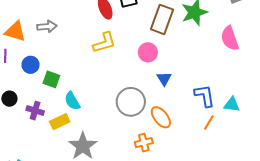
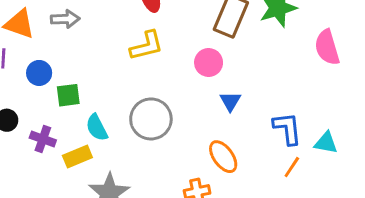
green square: (51, 79) -> (68, 95), turned -30
gray circle: (131, 102) -> (151, 119), moved

